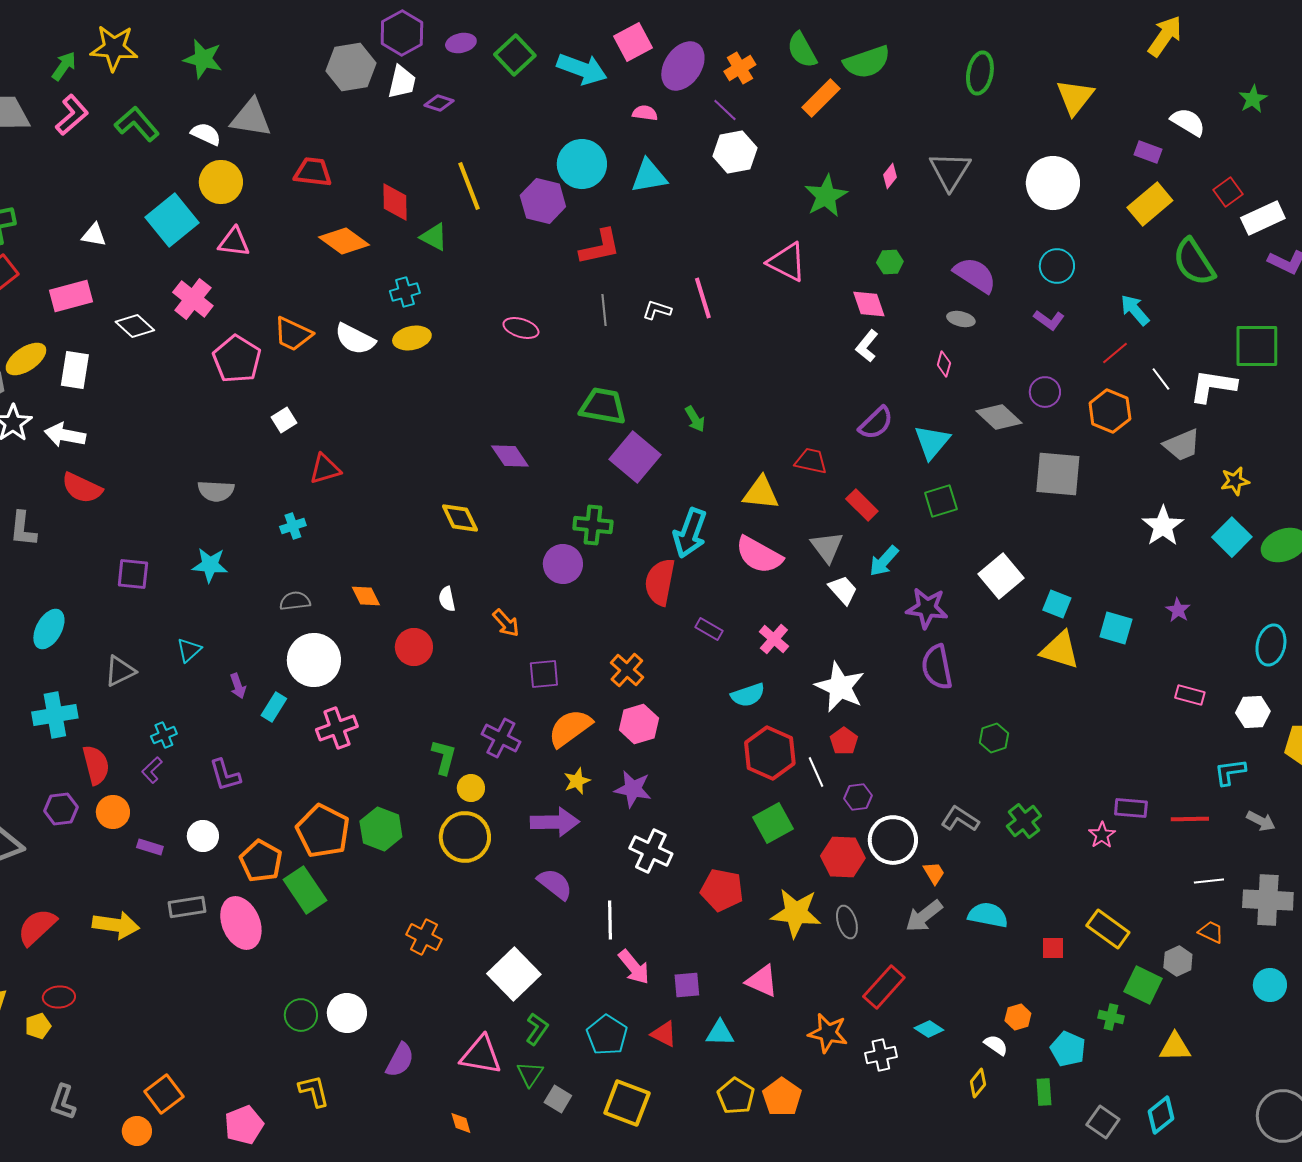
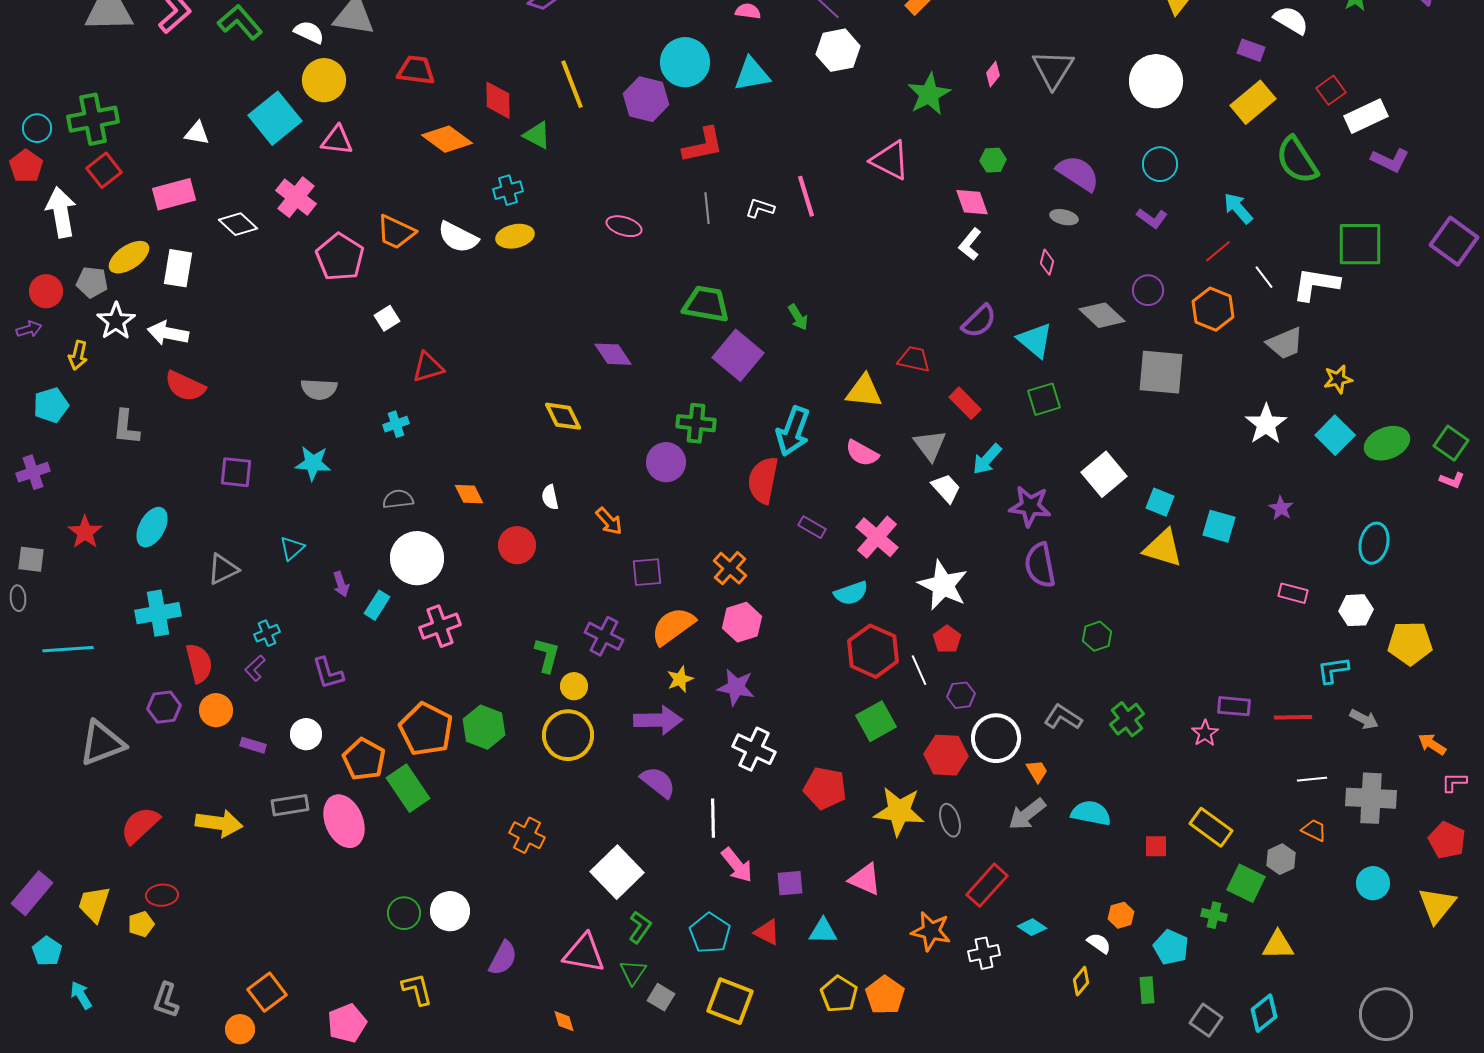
cyan triangle: (932, 442) -> (1035, 340), turned -30
pink semicircle: (759, 555) -> (862, 453), size x0.7
pink cross: (774, 639) -> (877, 537), size x1.4

